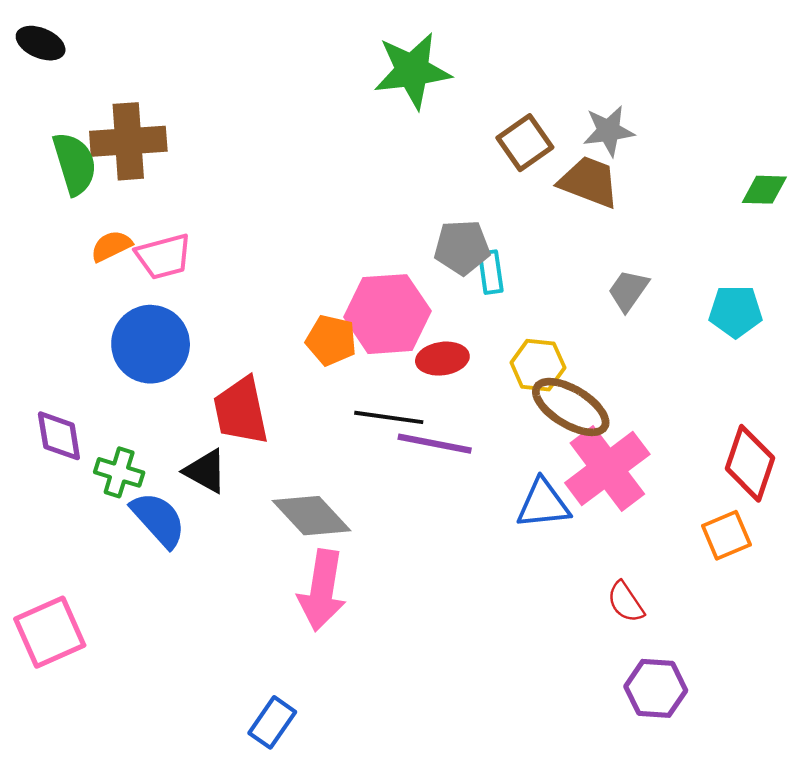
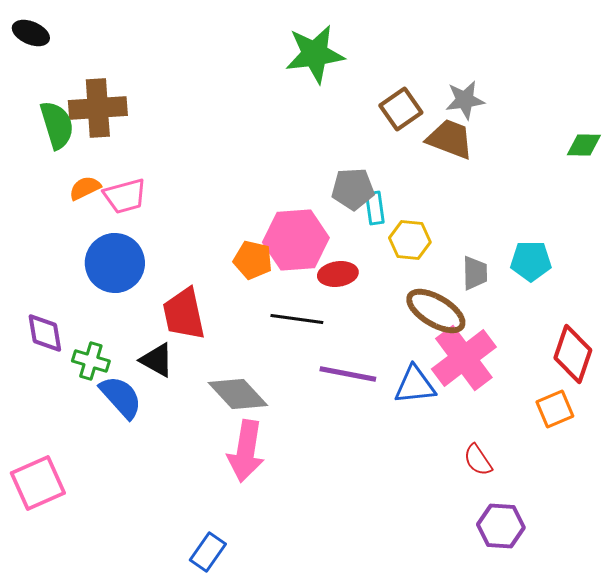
gray trapezoid: (628, 290) -> (475, 273), moved, turned 144
cyan pentagon: (736, 311) -> (531, 261), moved
yellow hexagon: (538, 365) -> (410, 240), moved
purple line: (435, 444) -> (348, 374), moved

